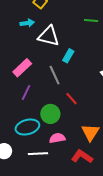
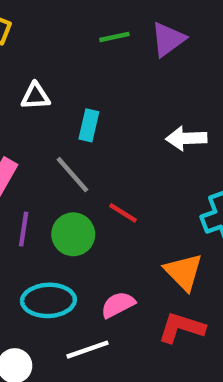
white triangle: (49, 36) -> (35, 96), size x0.6
green circle: (50, 114) -> (73, 234), moved
cyan ellipse: (27, 127) -> (48, 300), turned 30

